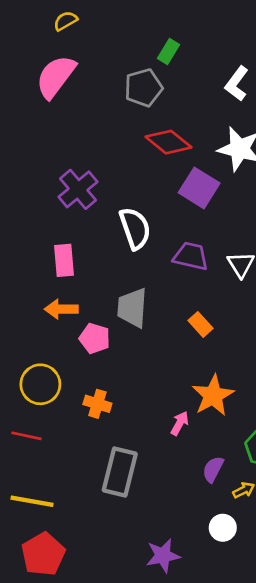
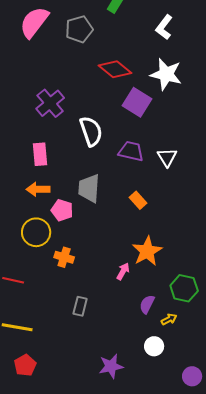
gray pentagon: (143, 88) -> (79, 29), moved
yellow circle: (40, 384) -> (36, 232), moved
gray rectangle: (120, 472) -> (80, 306), size x0.6
red pentagon: (43, 554) -> (25, 365), size x0.7

